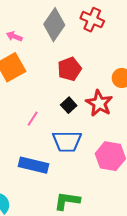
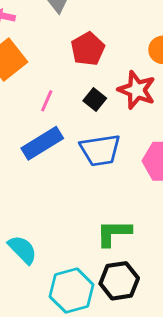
pink line: (33, 119) -> (47, 101), moved
blue rectangle: (33, 165) -> (42, 143), moved, turned -36

